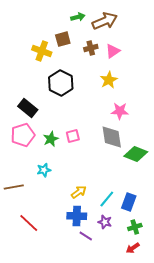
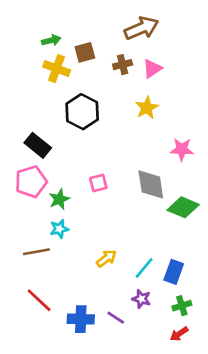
green arrow: (78, 17) -> (51, 40), moved
pink star: (120, 111) -> (182, 149), moved
green star: (51, 139) -> (59, 199), moved
brown line: (14, 187) -> (36, 252), moved
blue cross: (77, 216) -> (81, 319), moved

